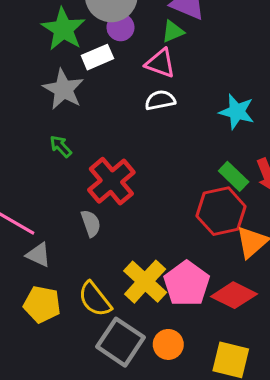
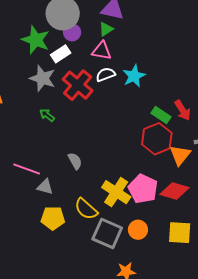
cyan star: (237, 112) -> (134, 76), moved, turned -30
red cross: (111, 181) -> (78, 85), moved

